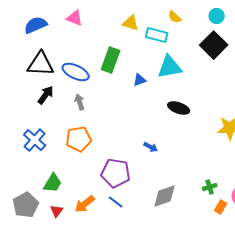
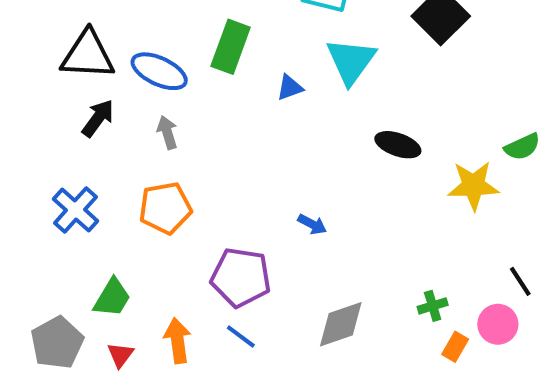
cyan triangle: (170, 67) -> (351, 61), turned -44
black ellipse: (179, 108) -> (398, 145), moved
orange arrow: (85, 204) -> (178, 341), turned 120

